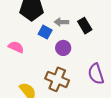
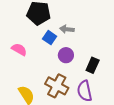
black rectangle: (85, 26) -> (93, 65), moved, turned 49
purple semicircle: (96, 74) -> (85, 91), moved

